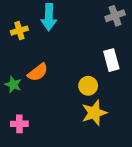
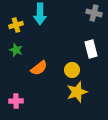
gray cross: (115, 16) -> (94, 13), turned 35
orange semicircle: (38, 72) -> (39, 68), moved
green star: (13, 85) -> (16, 50), moved

